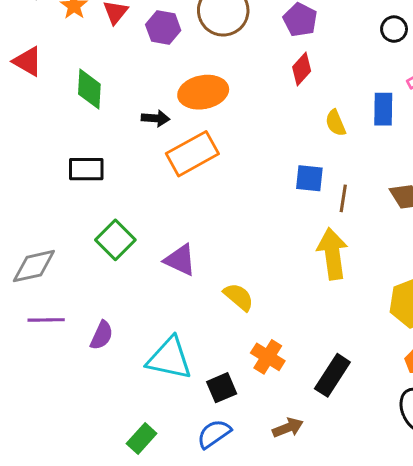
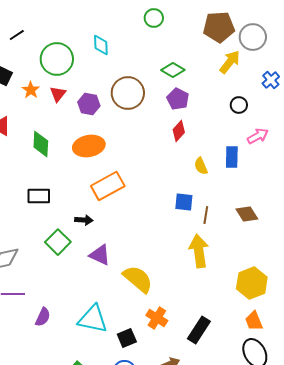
orange ellipse: (203, 92) -> (89, 146), moved
black arrow: (155, 118) -> (84, 220), moved
yellow semicircle: (239, 297) -> (138, 279), size x1.5
purple semicircle: (102, 335) -> (43, 317), moved

